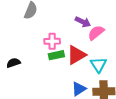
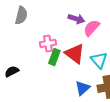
green rectangle: (56, 55) -> (54, 57), turned -49
red triangle: (76, 55) -> (75, 54), turned -45

